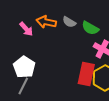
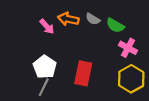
red rectangle: (86, 74) -> (83, 73), moved

